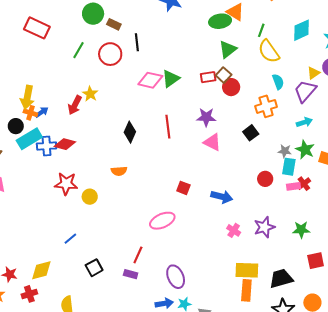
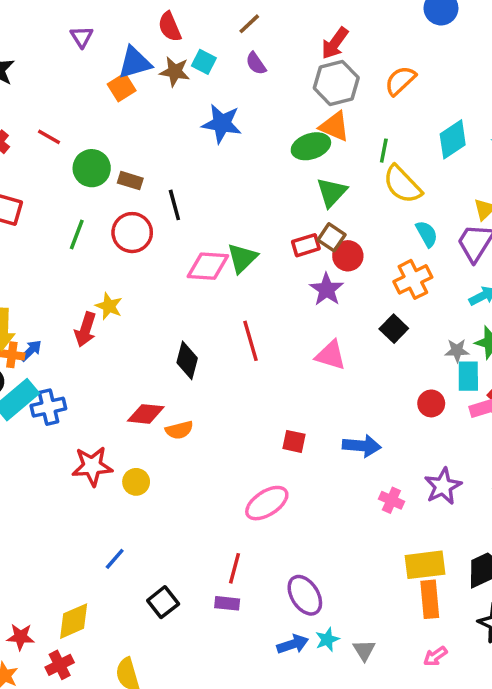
purple star: (206, 117) -> (327, 289), moved, turned -30
red diamond: (65, 144) -> (146, 414), moved

